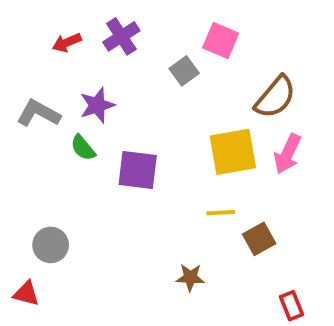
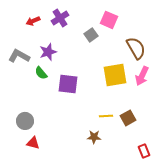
brown semicircle: (275, 97) -> (136, 48), turned -70
yellow line: (221, 213) -> (106, 116), moved
red triangle: (26, 294) -> (33, 143), moved

